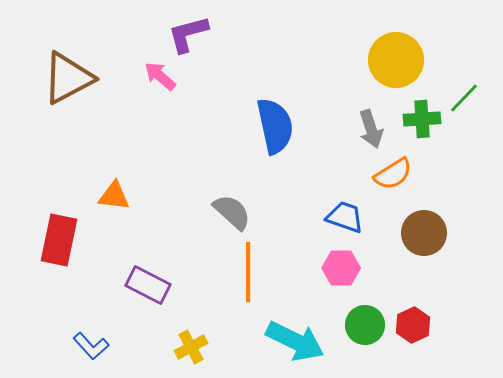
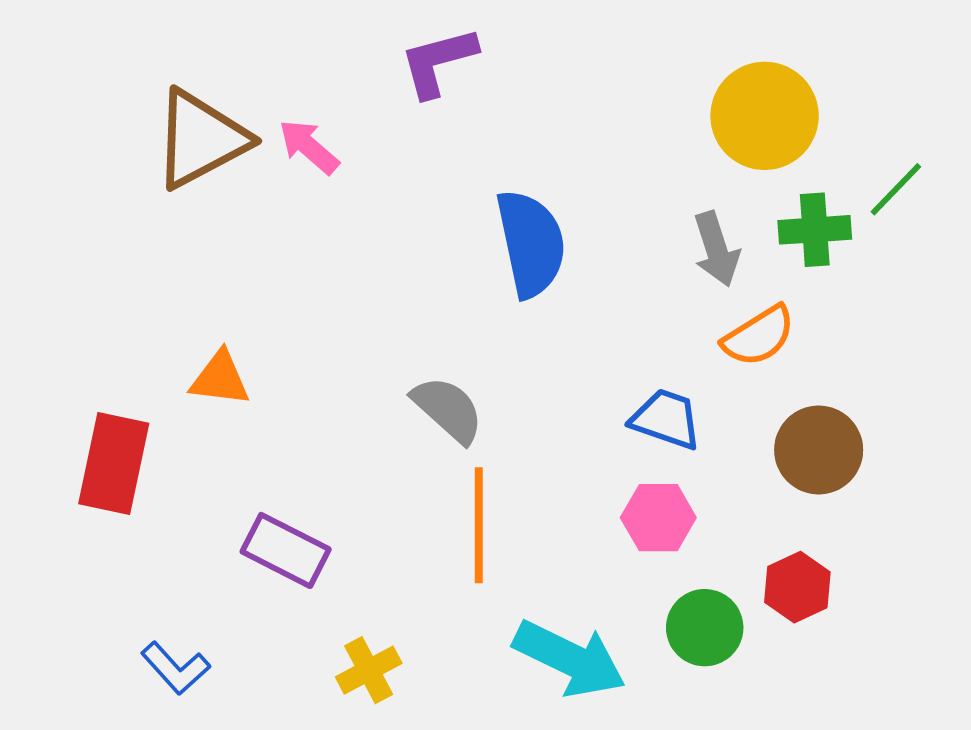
purple L-shape: (188, 34) -> (438, 62), moved
brown triangle: (68, 78) -> (201, 139), moved
red hexagon: (413, 325) -> (797, 587), moved

